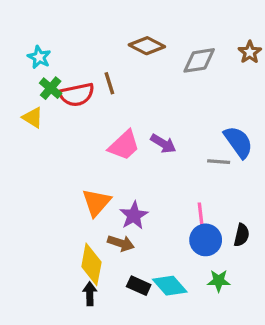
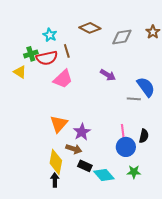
cyan star: (39, 57) -> (50, 35), moved
green cross: (51, 88) -> (31, 54), turned 32
purple arrow: (163, 144) -> (108, 75), moved
pink trapezoid: (124, 145) -> (63, 79), moved
black semicircle: (242, 235) -> (144, 136), moved
black rectangle: (139, 286) -> (85, 166), moved

